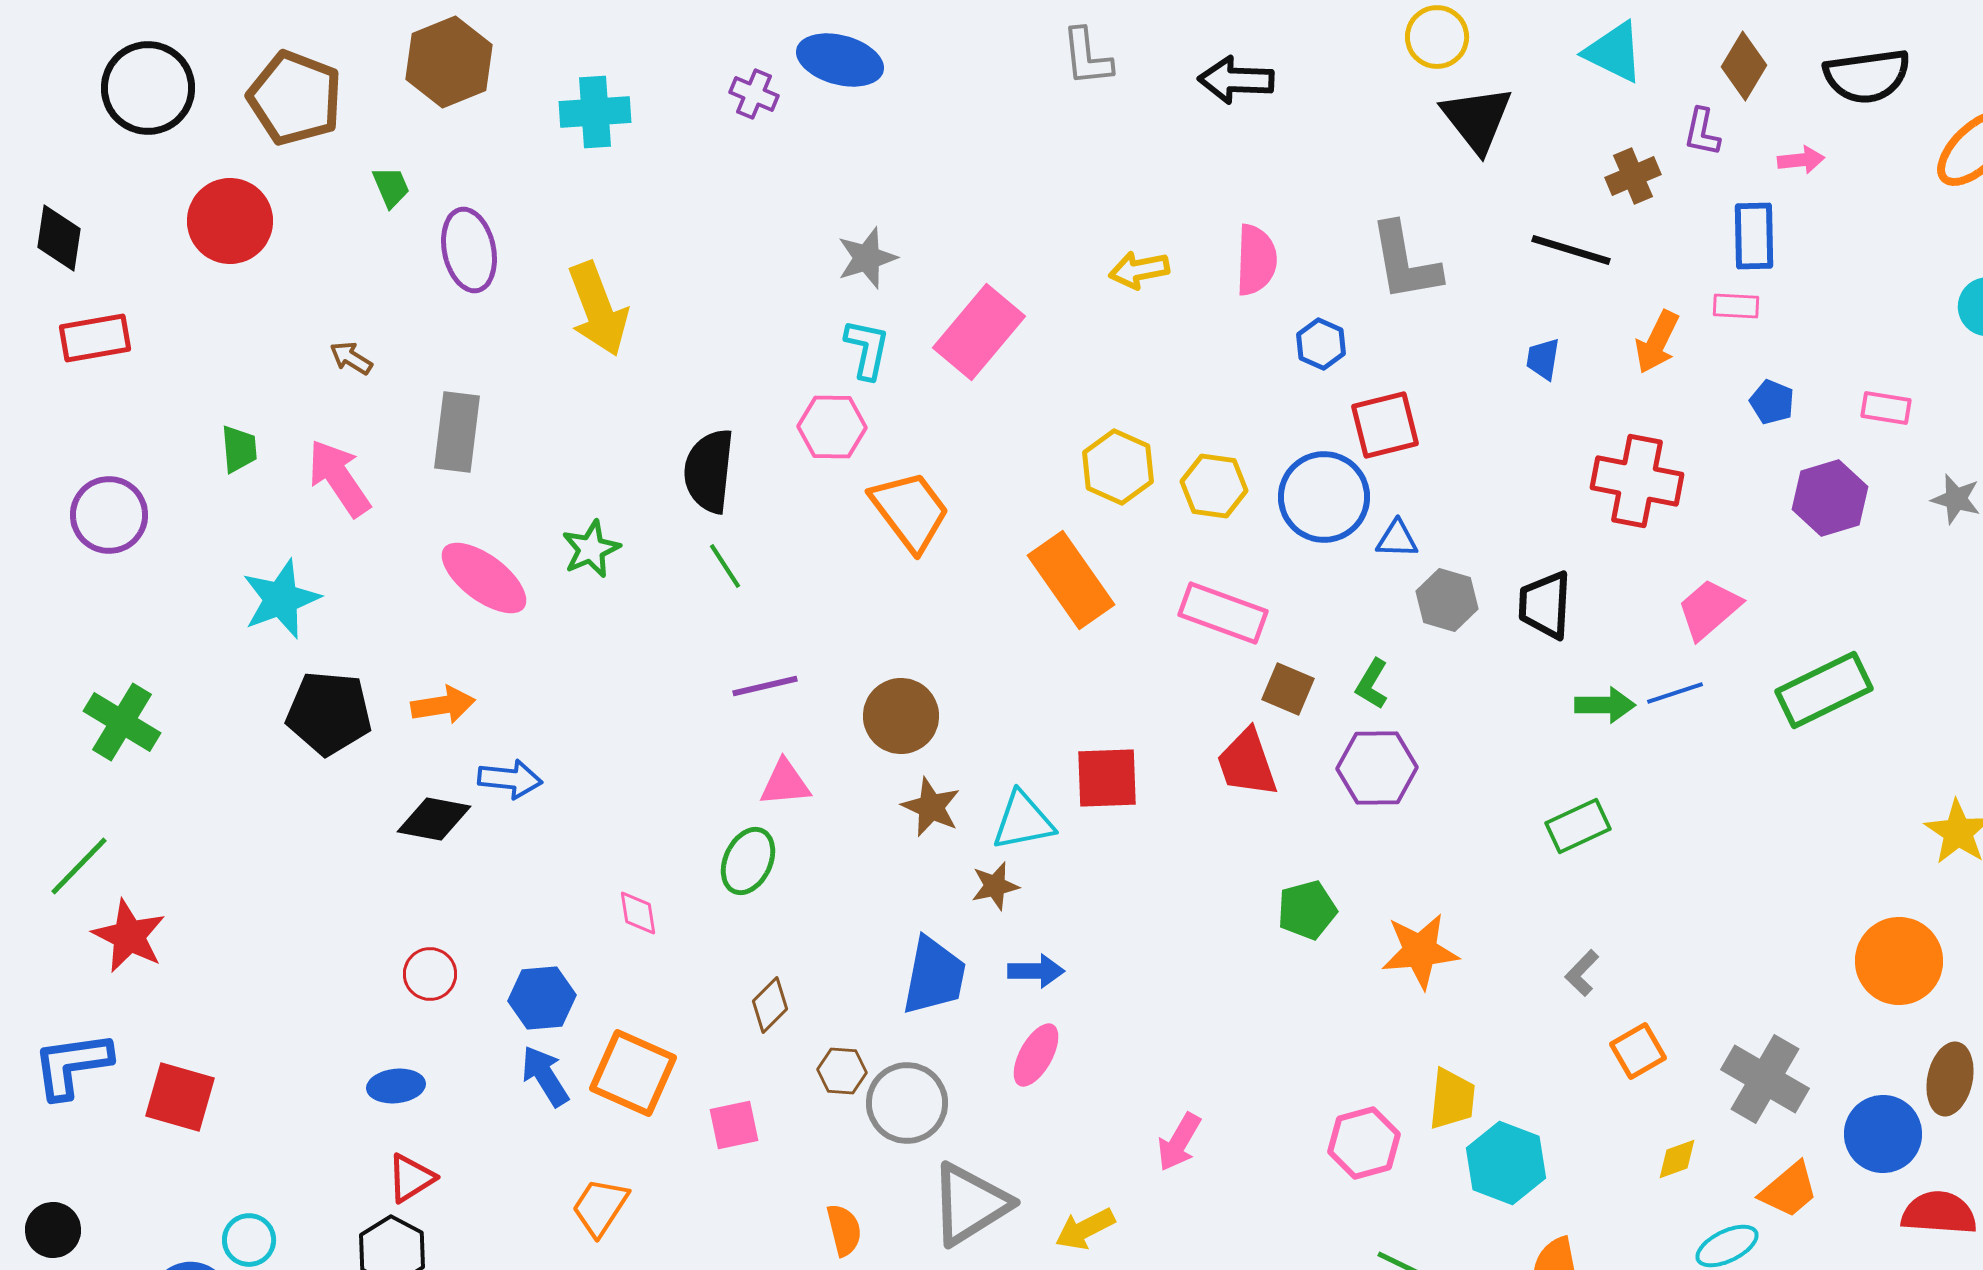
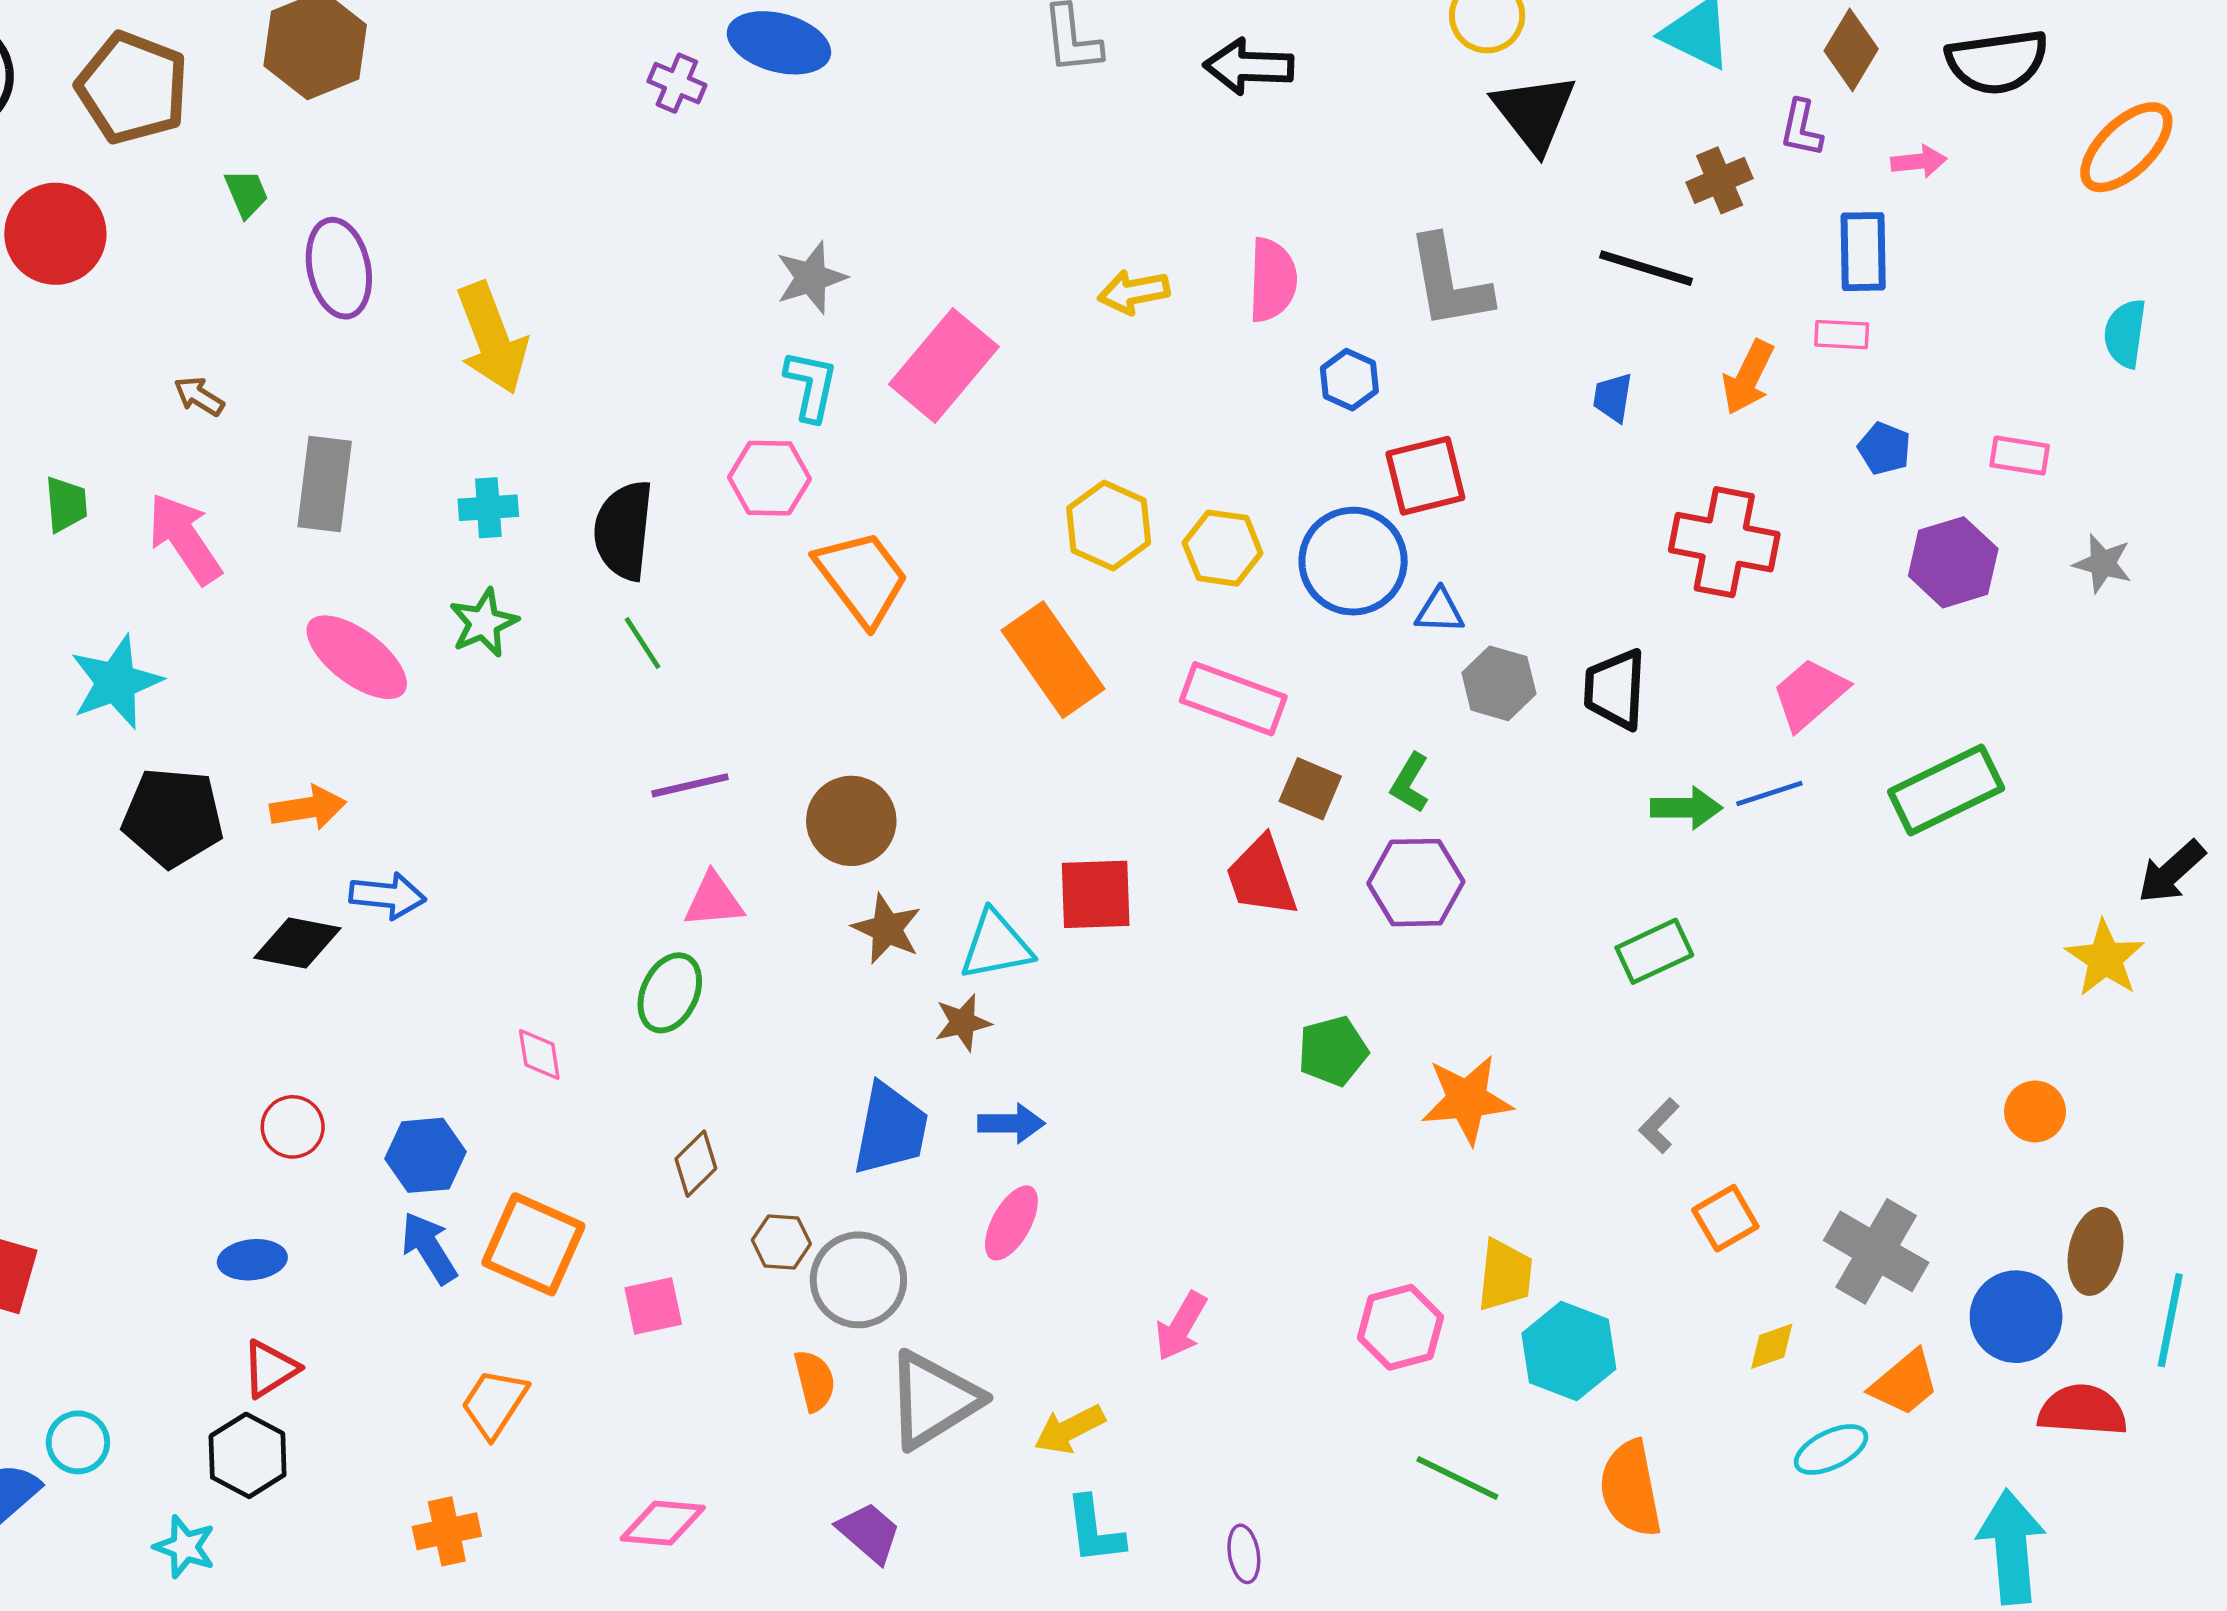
cyan cross: (595, 112) -> (488, 508), moved, size x0.7
orange circle: (1899, 961) -> (2035, 1111), size x0.6
orange semicircle: (844, 1230) -> (815, 1381), moved

